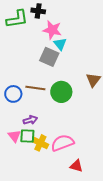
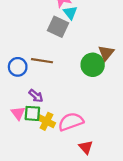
green circle: (61, 92) -> (93, 65), moved
purple arrow: (30, 120) -> (36, 96), turned 56
red triangle: (76, 166) -> (86, 147), turned 32

